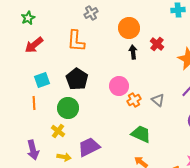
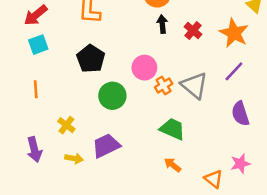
red cross: (157, 44) -> (193, 30), moved
cyan square: (42, 80) -> (38, 45), moved
gray triangle: (158, 100) -> (194, 86), size x1.6
green circle: (68, 108) -> (112, 96), moved

